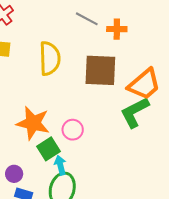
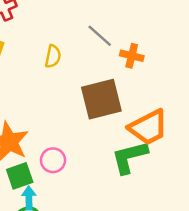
yellow semicircle: (50, 58) -> (53, 56), moved, size x0.6
brown square: (100, 70) -> (101, 99), turned -30

